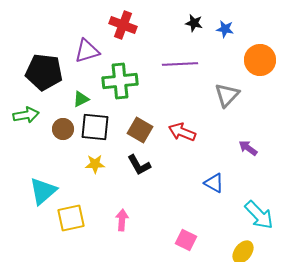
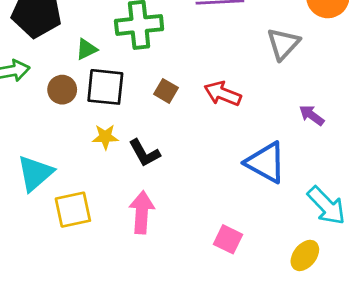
brown square: (140, 130) -> (166, 91), size x0.7
black L-shape: (139, 165) -> (144, 153), moved
blue triangle: (214, 183) -> (266, 162), size x1.6
pink arrow: (122, 220) -> (142, 212), size x1.4

